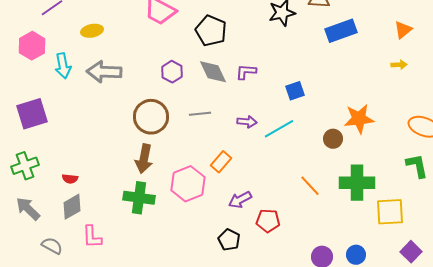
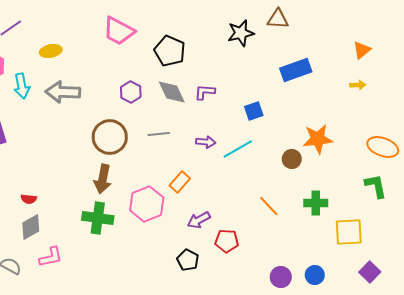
blue rectangle: (341, 31) -> (296, 70), moved
green cross: (357, 183) -> (316, 203), size x0.7
pink L-shape: (92, 237) -> (51, 257), turned -100

